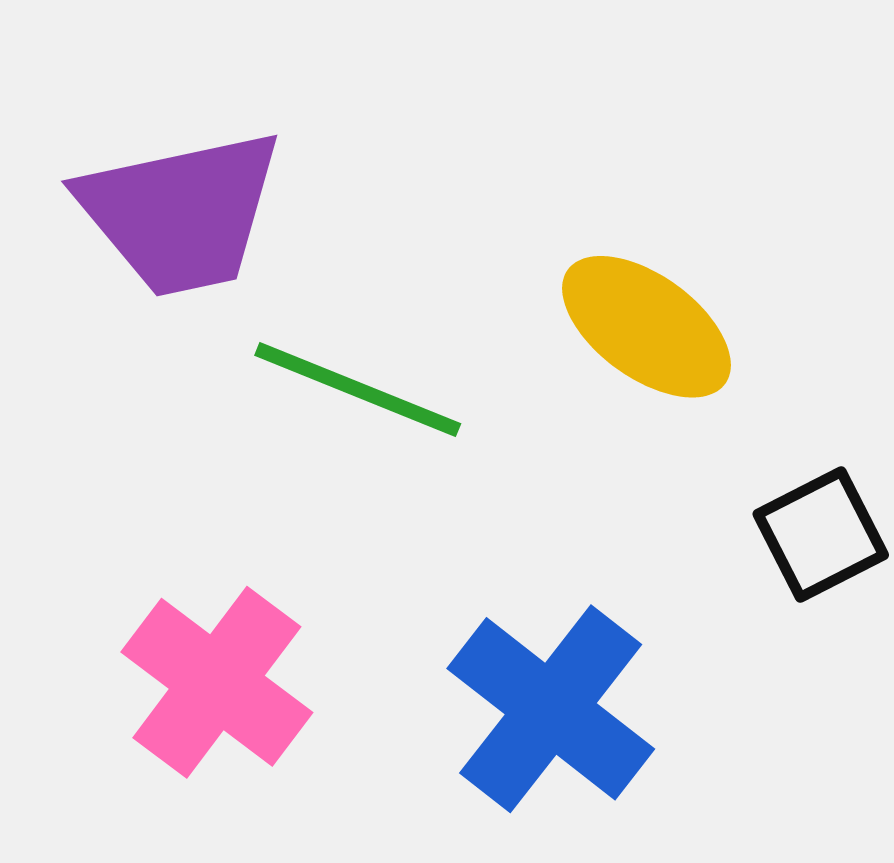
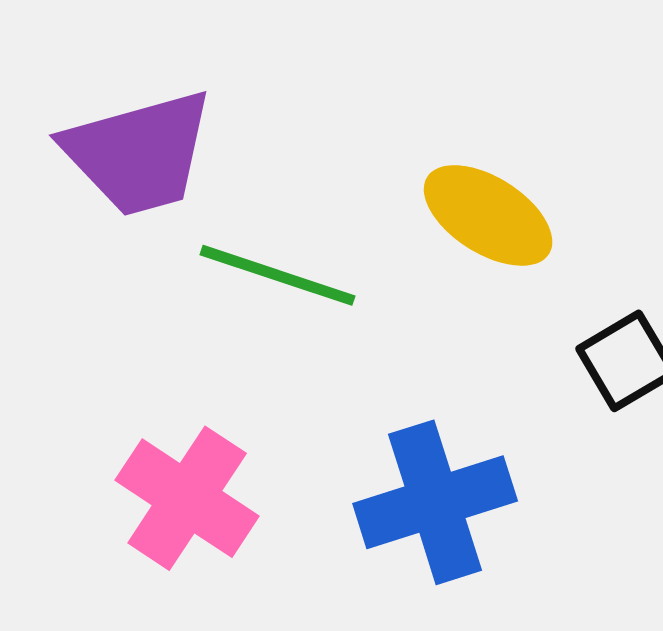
blue cross: (551, 709) -> (435, 502), turned 38

